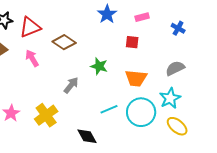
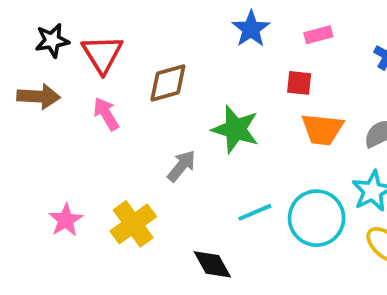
red triangle: (30, 27) -> (102, 54), turned -40
brown diamond: (64, 42) -> (168, 83), turned -50
green star: (99, 66) -> (235, 129), size x1.4
orange trapezoid: (136, 78) -> (322, 129), moved

